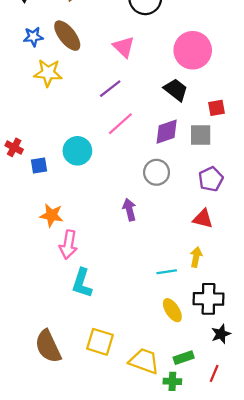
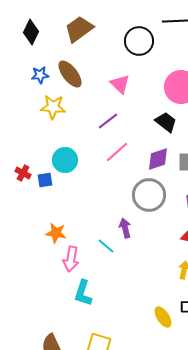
cyan circle: (77, 151) -> (65, 160), moved
blue square: (39, 166) -> (45, 180), moved
gray circle: (157, 172) -> (149, 195), size x1.4
cyan line: (167, 272) -> (106, 246), moved, turned 48

